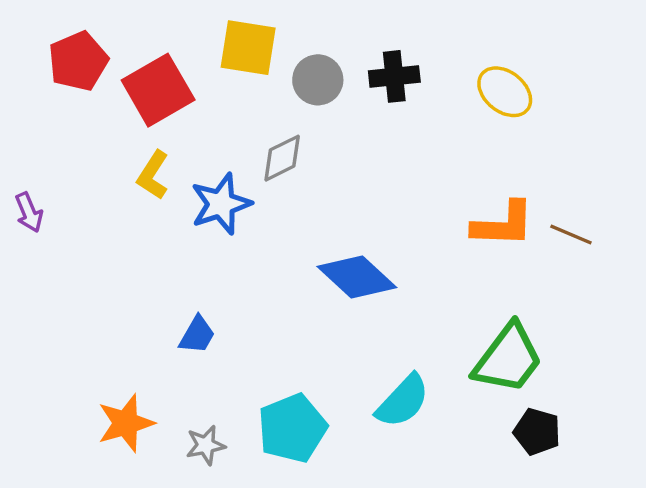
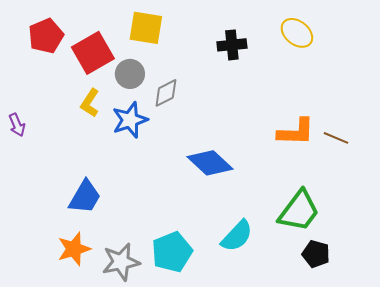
gray circle: (318, 80) -> (130, 74), moved
yellow ellipse: (505, 92) -> (297, 33), moved
blue trapezoid: (197, 335) -> (85, 197), moved, size x1.5
gray star: (206, 445) -> (121, 262), size x1.6

